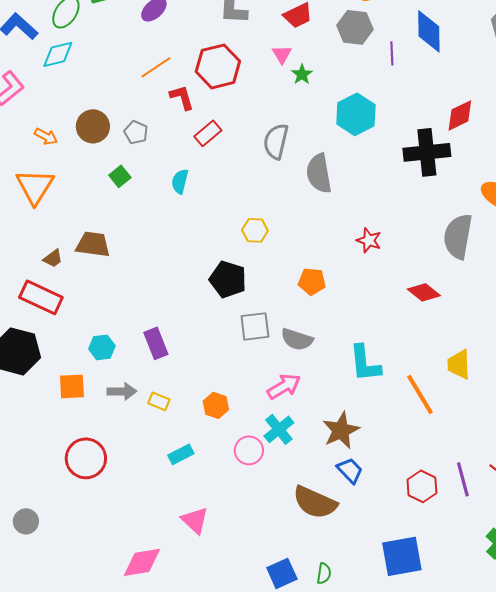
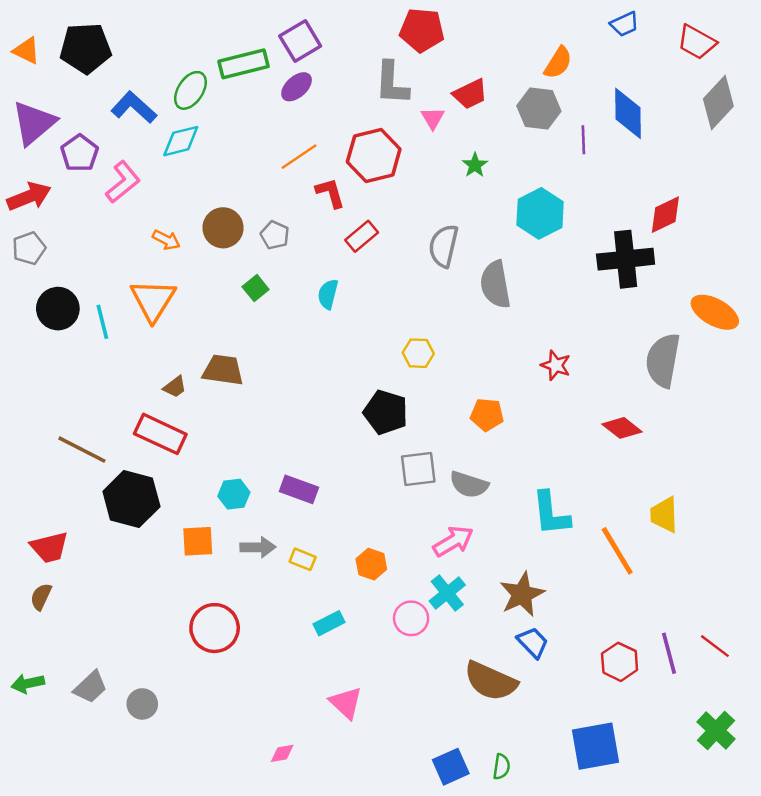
pink triangle: (282, 54) -> (433, 118), moved
purple rectangle: (156, 343) -> (299, 489), turned -48
pink diamond: (142, 562) -> (282, 753), size x0.5

